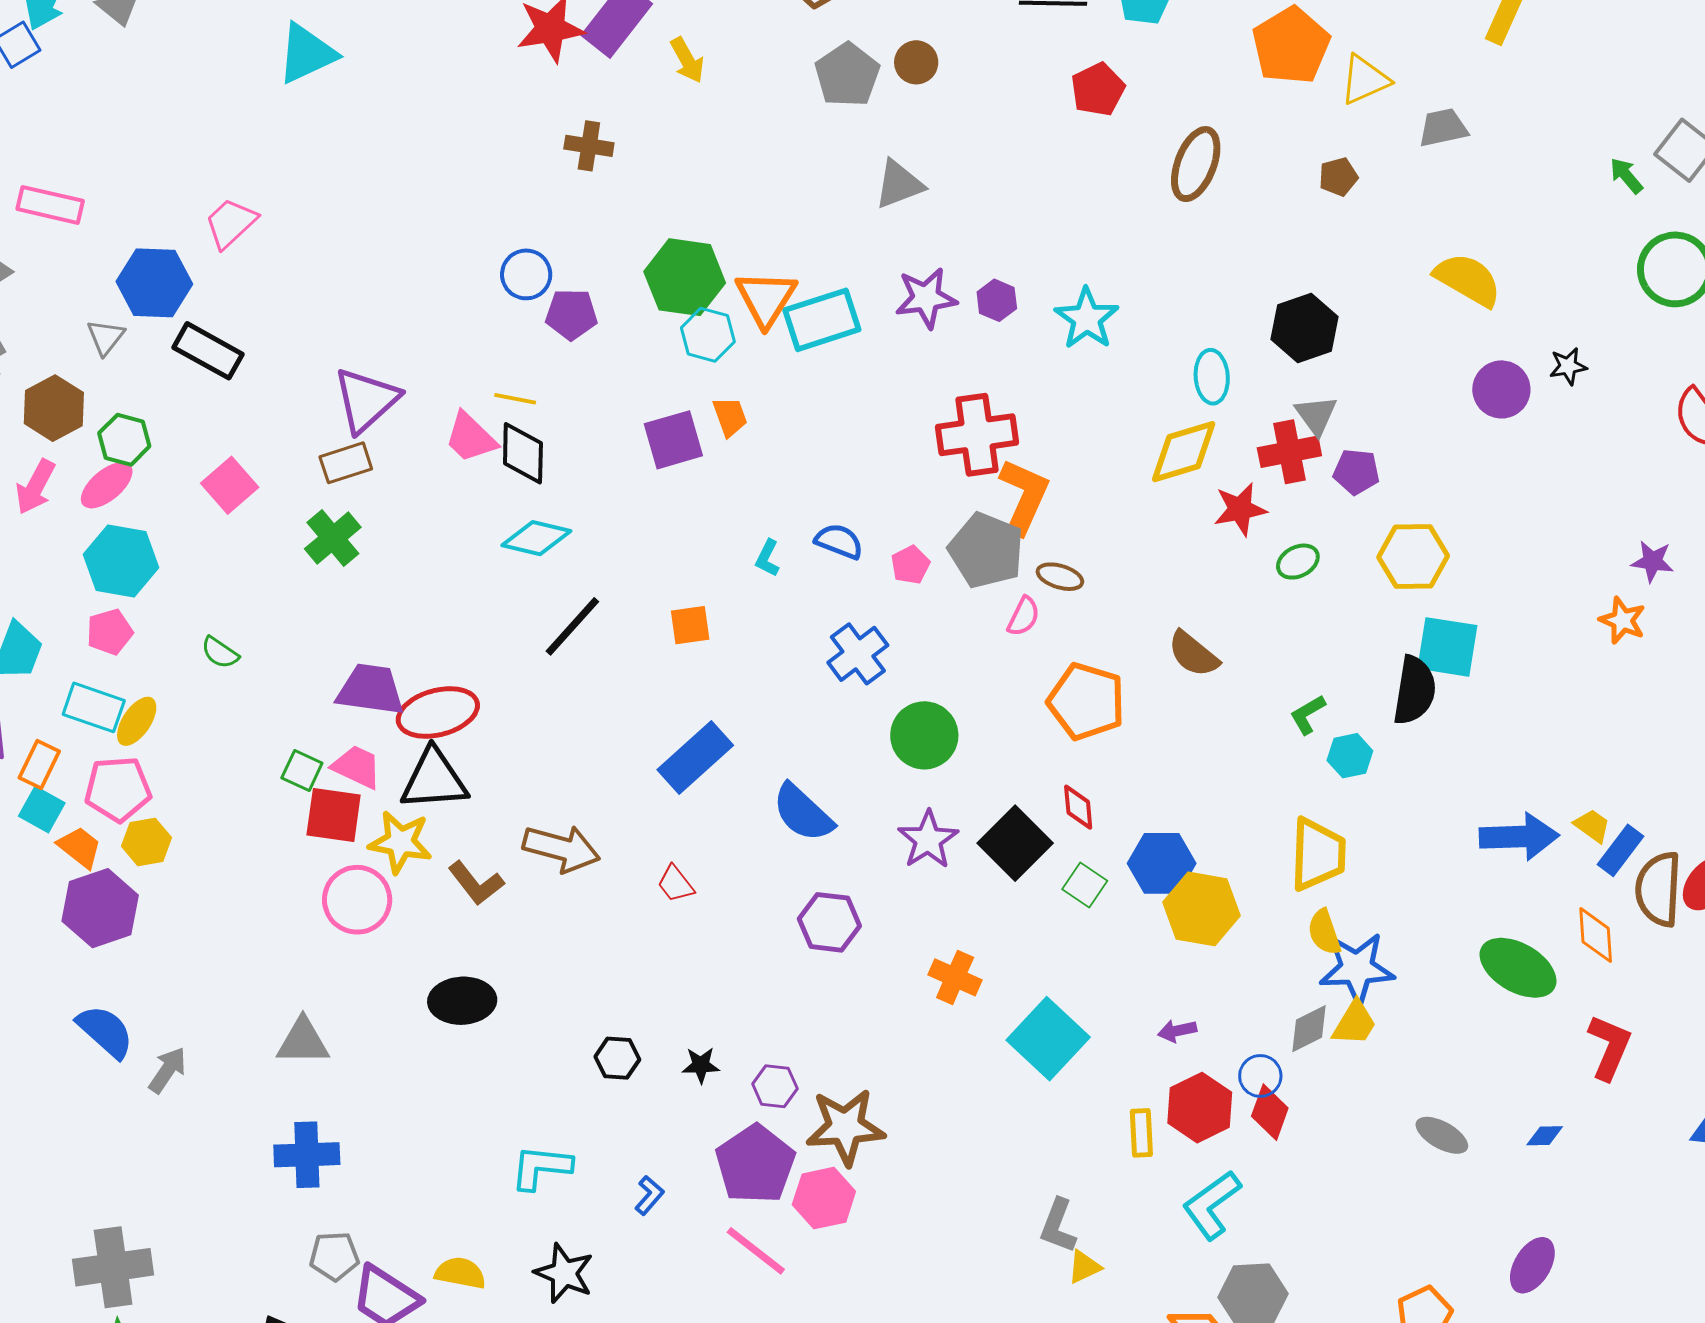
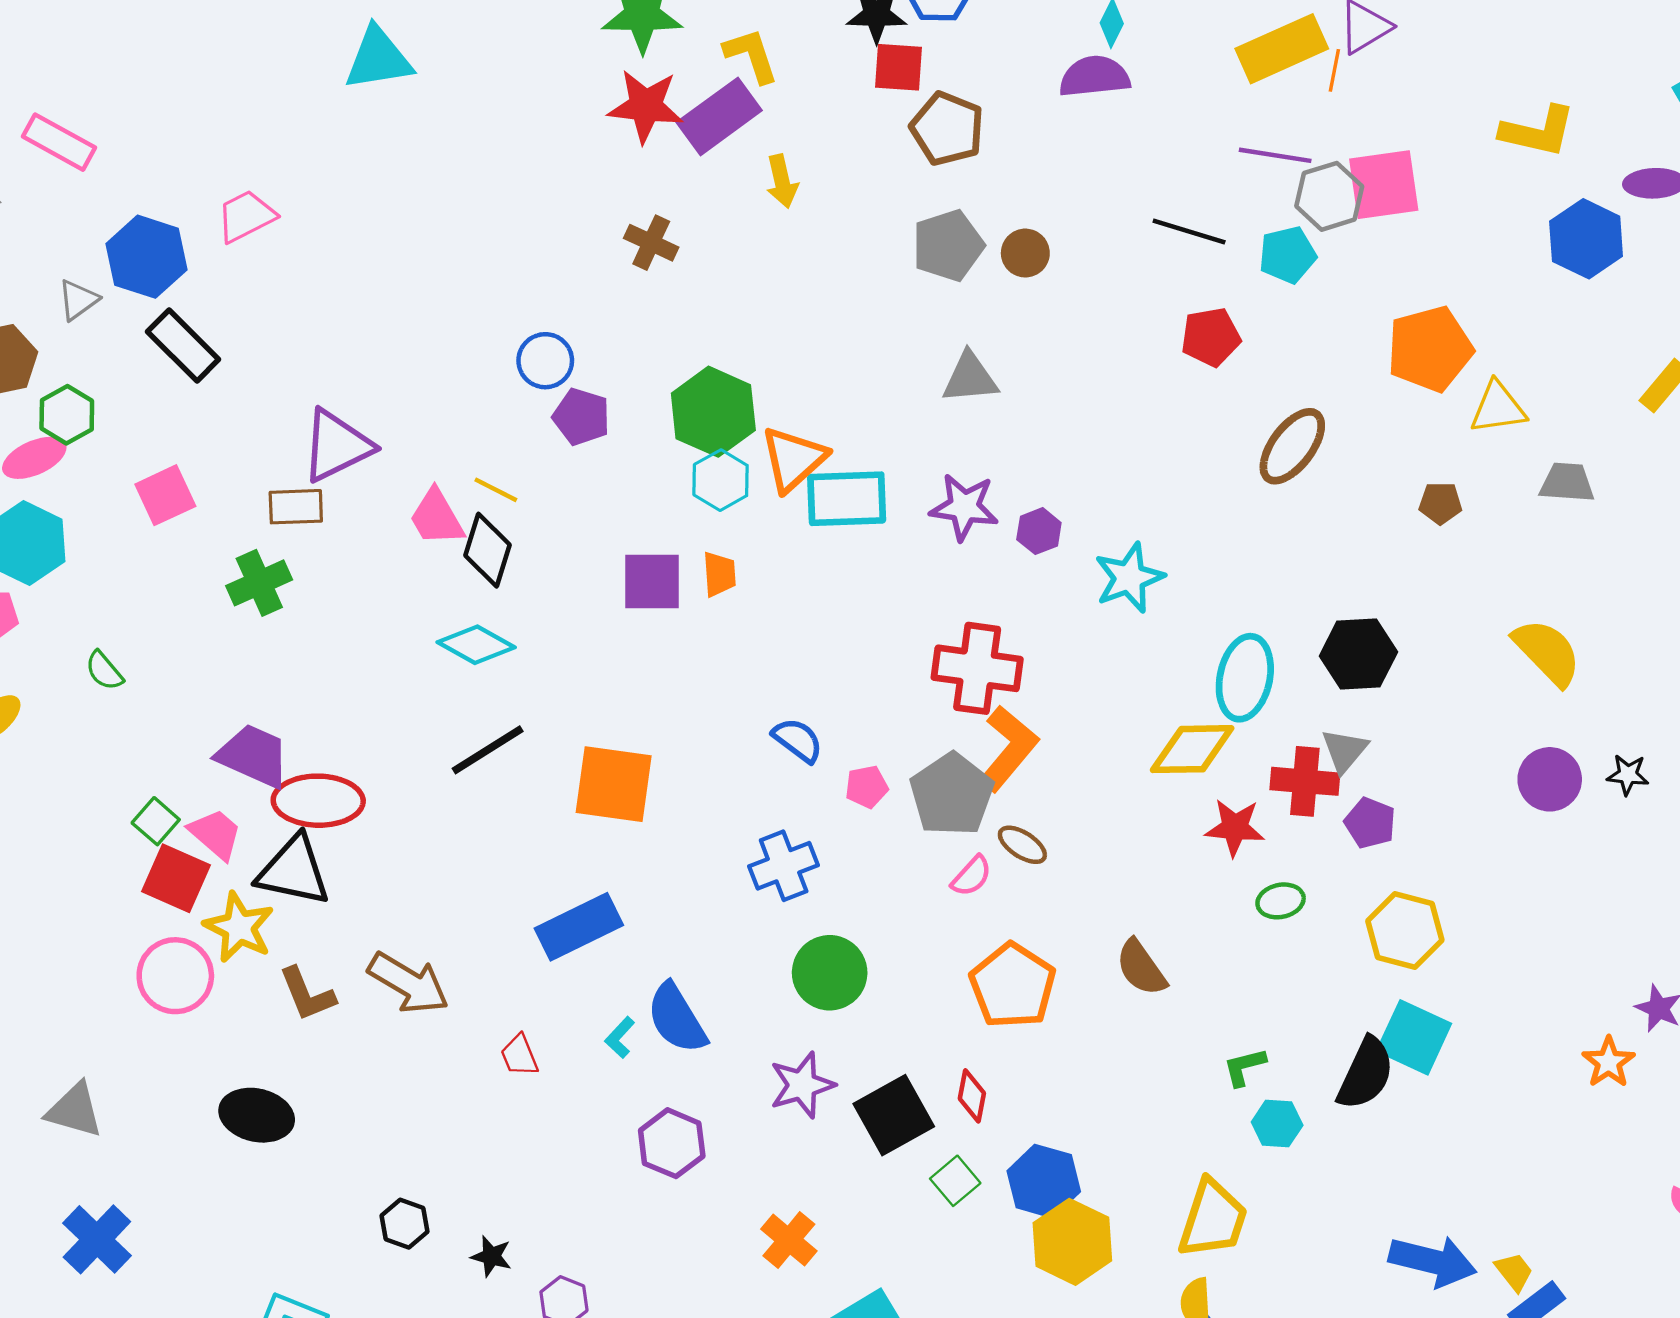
cyan ellipse: (1212, 377) -> (1245, 678), size x1.4
cyan L-shape: (768, 558) -> (620, 1037), moved
orange square: (690, 625) -> (614, 784), size x1.8
blue cross: (307, 1155) -> (97, 1239), moved, turned 30

